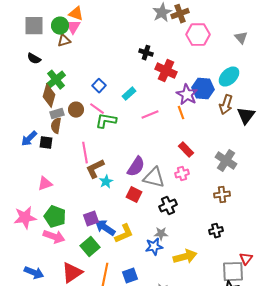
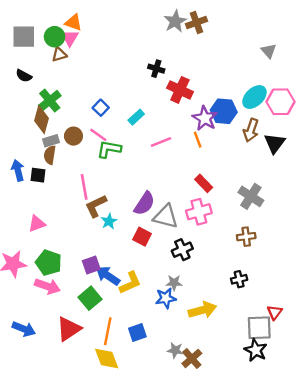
pink hexagon: (198, 35) -> (281, 102), moved
blue arrow: (29, 139) -> (18, 170), turned 120
pink cross: (182, 174) -> (199, 212), size x1.5

